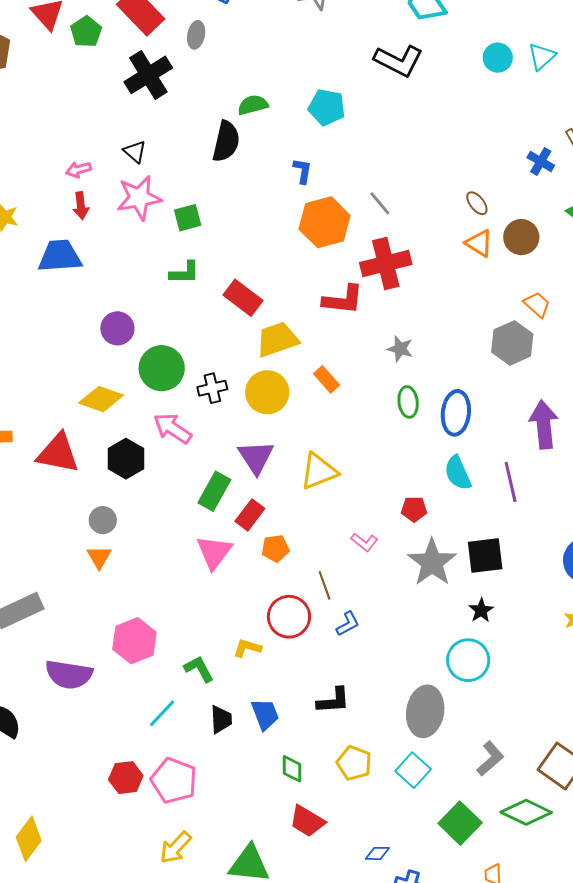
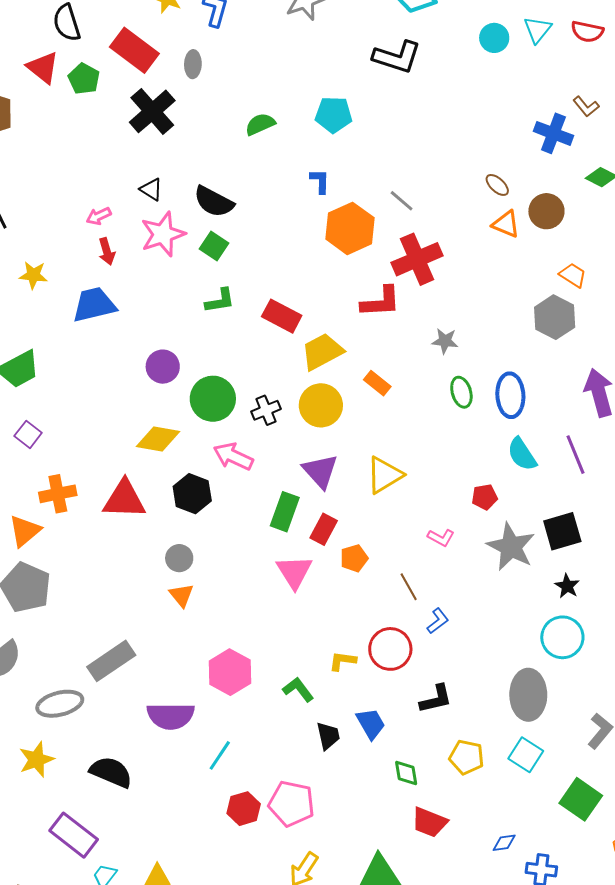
black semicircle: (226, 141) -> (214, 202), moved, turned 114
blue cross: (541, 161) -> (553, 133), size x1.4
green square: (188, 218) -> (214, 246), turned -32
red circle: (289, 617) -> (390, 649), moved
cyan line: (162, 713) -> (220, 755), moved

